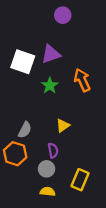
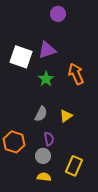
yellow triangle: (63, 126) -> (66, 116), moved
gray semicircle: (25, 130) -> (41, 114), moved

